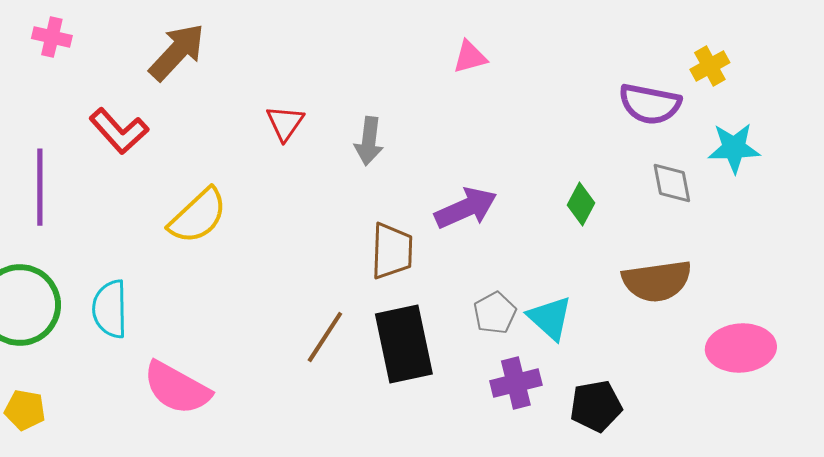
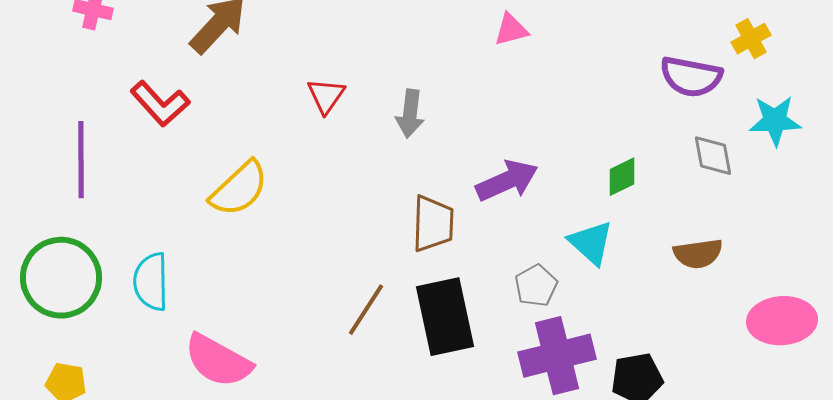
green diamond: (581, 204) -> (622, 177), turned 36
brown semicircle: (657, 281) -> (698, 254), size x0.7
cyan triangle: (550, 318) -> (591, 243), moved
purple cross: (516, 383) -> (557, 356), size x1.5

